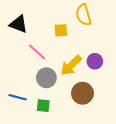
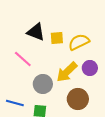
yellow semicircle: (84, 15) -> (79, 42), moved, turned 80
black triangle: (19, 24) -> (36, 32), moved
pink line: (37, 52) -> (23, 59), moved

